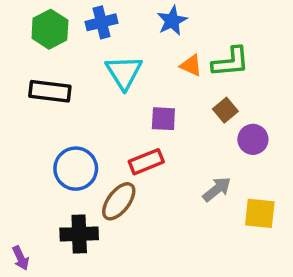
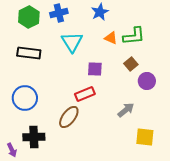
blue circle: (76, 169) -> (25, 98), moved
yellow square: (260, 213) -> (145, 137), moved
black cross: (79, 234) -> (34, 137), moved

